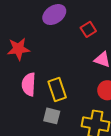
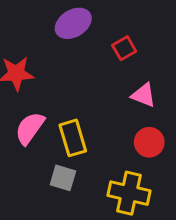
pink semicircle: (29, 84) -> (30, 128), turned 30

